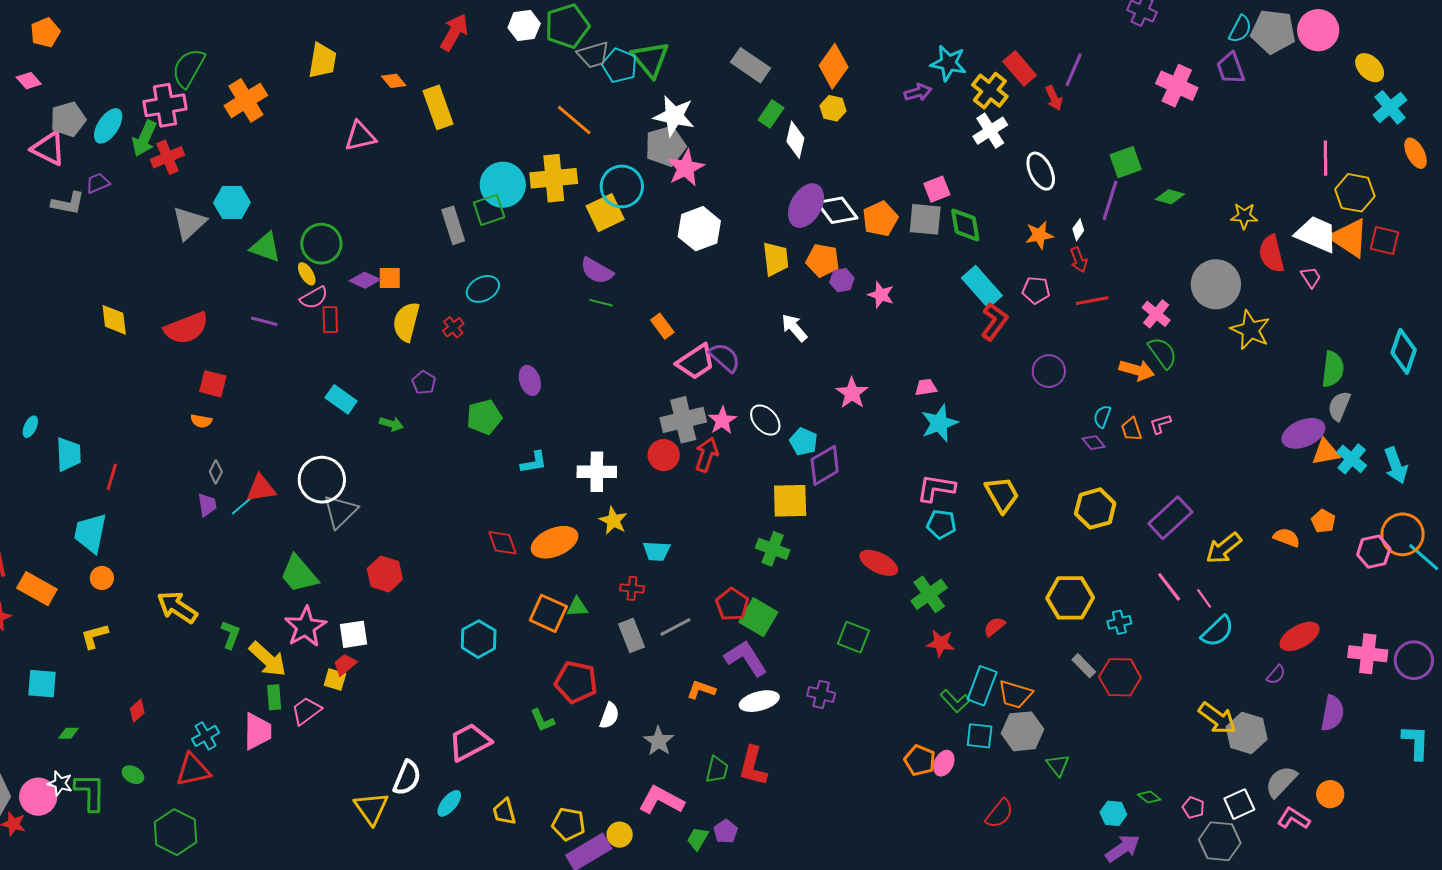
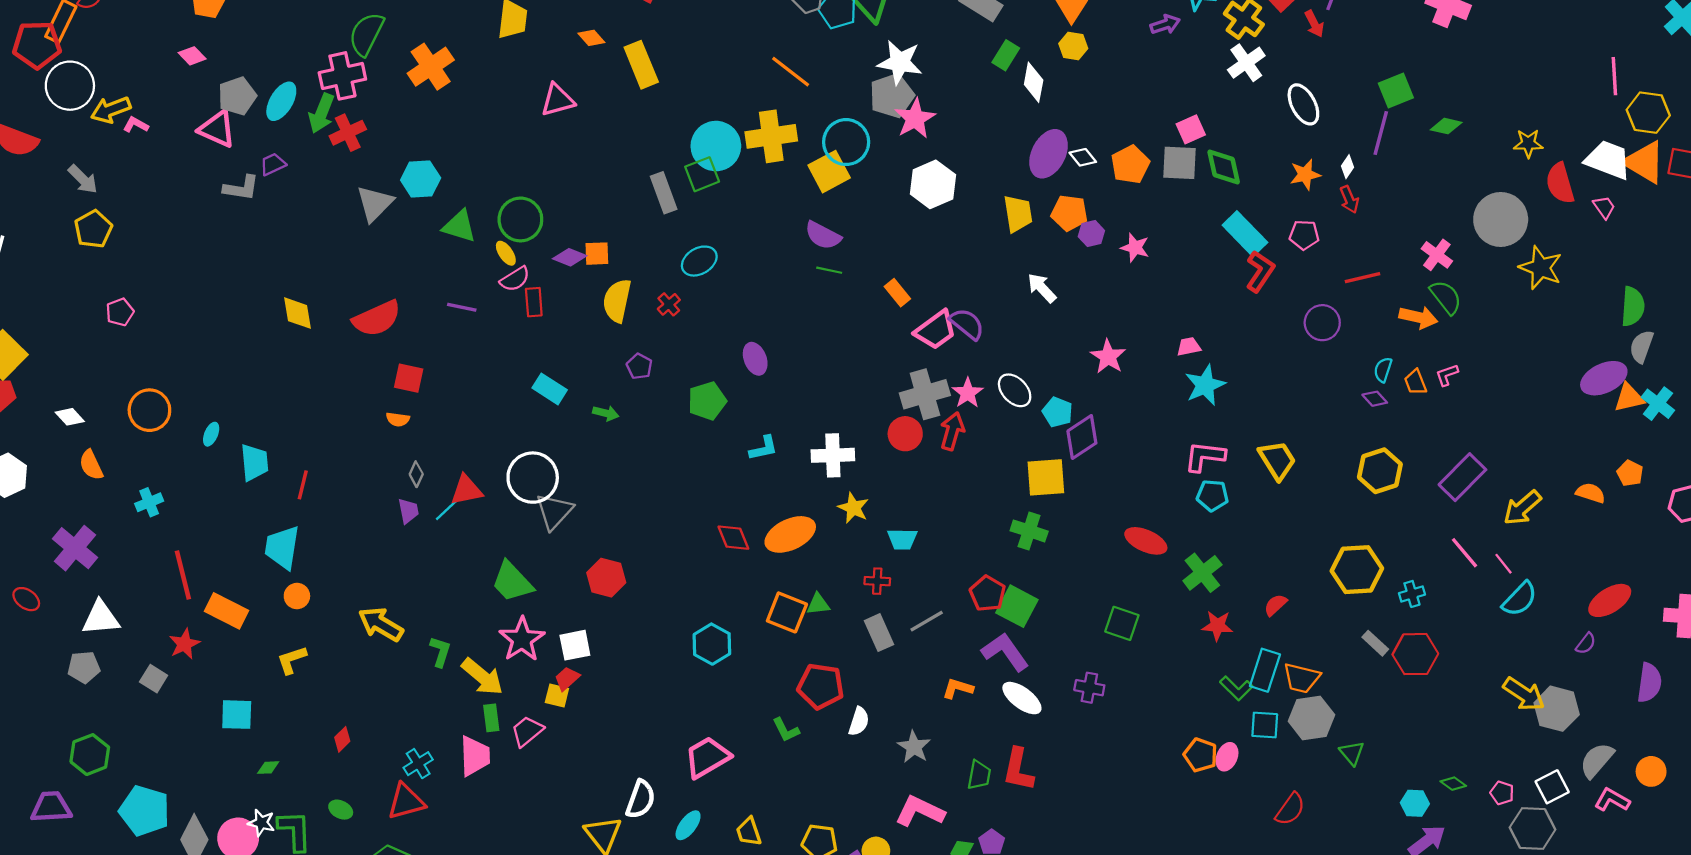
white diamond: (837, 210) -> (1083, 157), size x0.6
red line: (1092, 301) -> (1362, 278), moved
white ellipse: (759, 701) -> (1022, 698), turned 54

